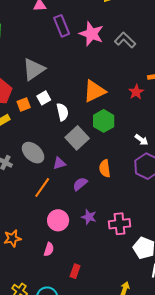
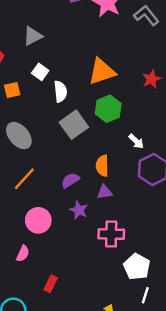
gray triangle: (34, 69) -> (33, 36), size x0.7
white square: (44, 98) -> (40, 72), turned -32
orange square: (24, 104) -> (12, 90), moved
white arrow: (141, 140) -> (136, 141), moved
purple triangle: (59, 163) -> (105, 192), moved
purple star: (89, 217) -> (79, 210), moved

